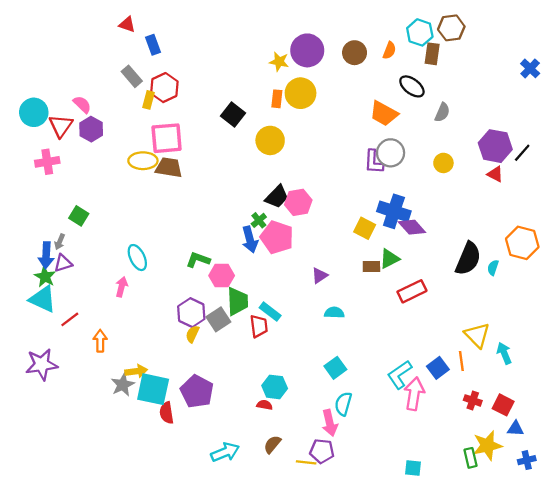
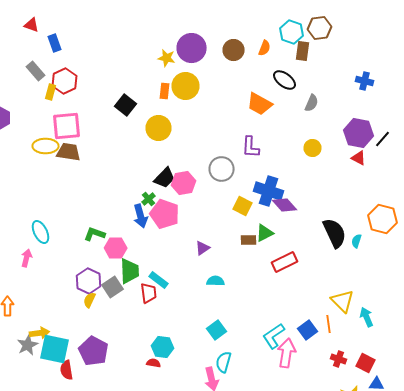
blue cross: (530, 68) -> (364, 81), moved, turned -30
gray circle: (391, 153) -> (222, 169), moved
black semicircle: (468, 259) -> (334, 233), turned -48

